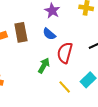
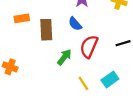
brown rectangle: (21, 32) -> (46, 30), moved

